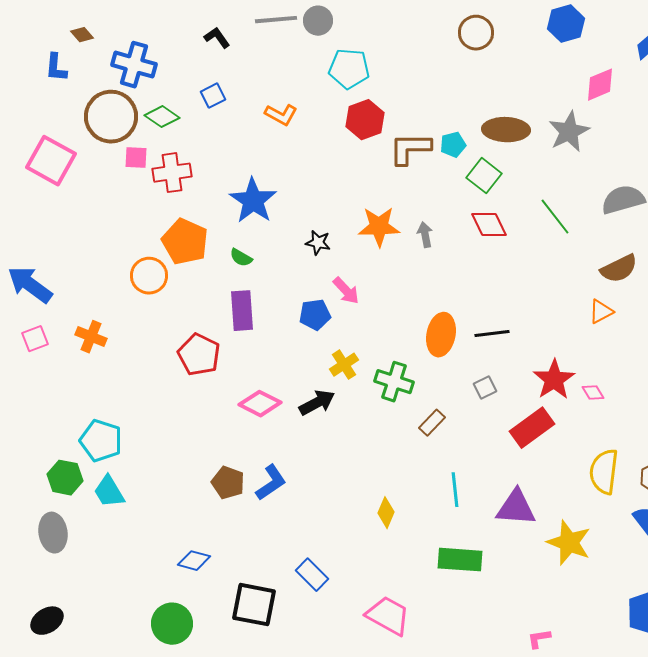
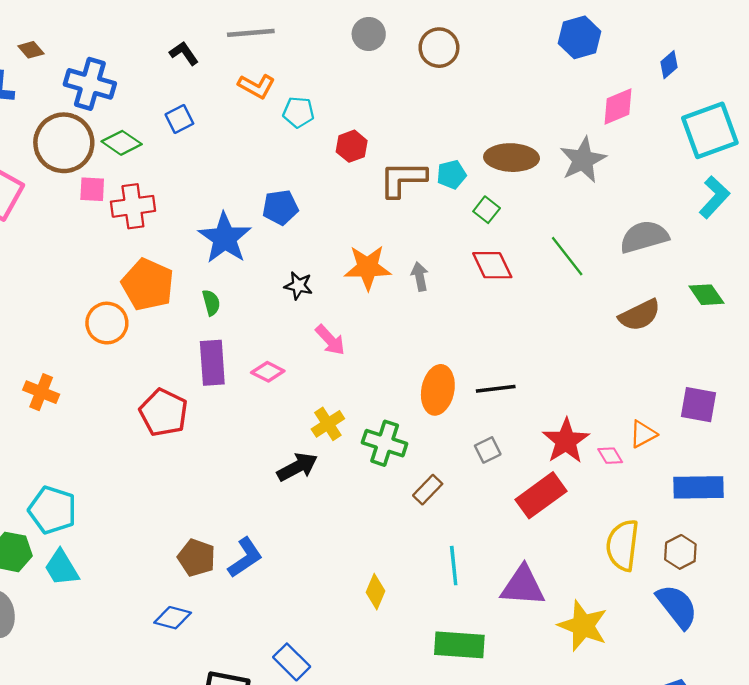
gray circle: (318, 21) -> (369, 34), moved
brown circle: (476, 33) -> (439, 48), moved
cyan pentagon: (349, 69) -> (298, 112), moved, size x0.7
orange L-shape: (281, 115) -> (257, 86), moved
red hexagon: (365, 120) -> (352, 146), size x0.7
green square: (484, 176) -> (487, 210), size x0.7
green semicircle: (241, 258) -> (211, 303), turned -135
orange triangle: (601, 312) -> (643, 434), moved
blue pentagon: (315, 315) -> (280, 207), moved
pink diamond: (260, 404) -> (268, 372), moved, size x0.7
blue diamond: (194, 561) -> (173, 618), moved

